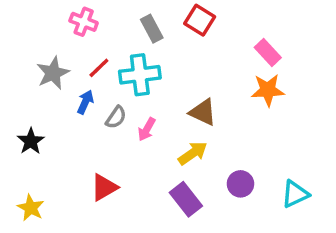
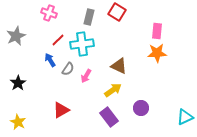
gray rectangle: (152, 29) -> (89, 17), turned 42
pink rectangle: (268, 53) -> (157, 31), turned 49
gray star: (53, 73) -> (16, 36), moved
blue arrow: (85, 102) -> (50, 60), turned -56
cyan triangle: (295, 194) -> (185, 117), moved

